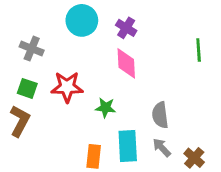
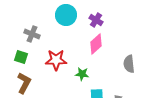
pink diamond: (126, 63) -> (96, 44), turned 50
green square: (27, 88) -> (21, 57), moved
gray semicircle: (160, 115) -> (129, 64), moved

